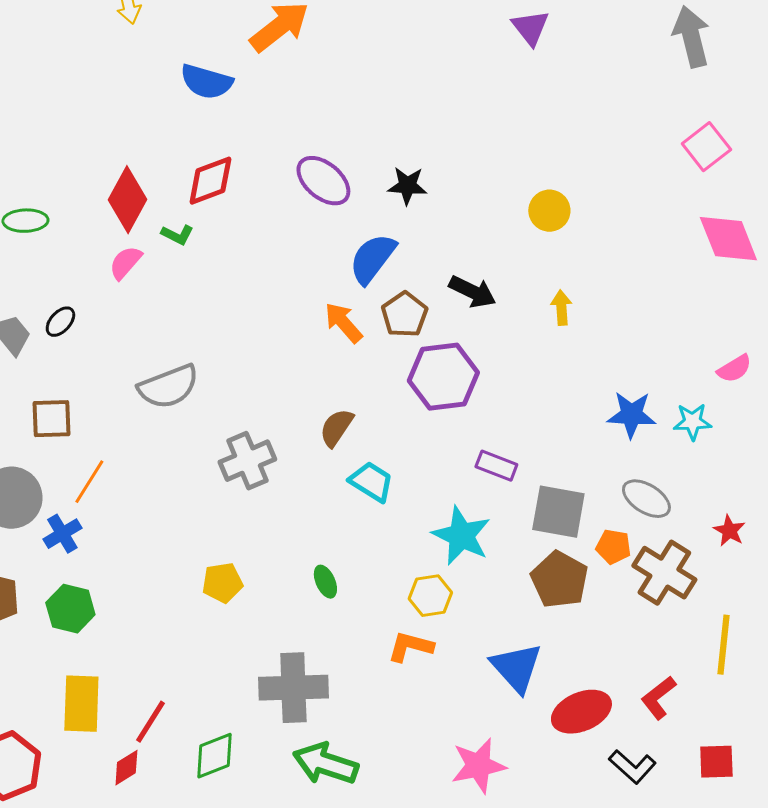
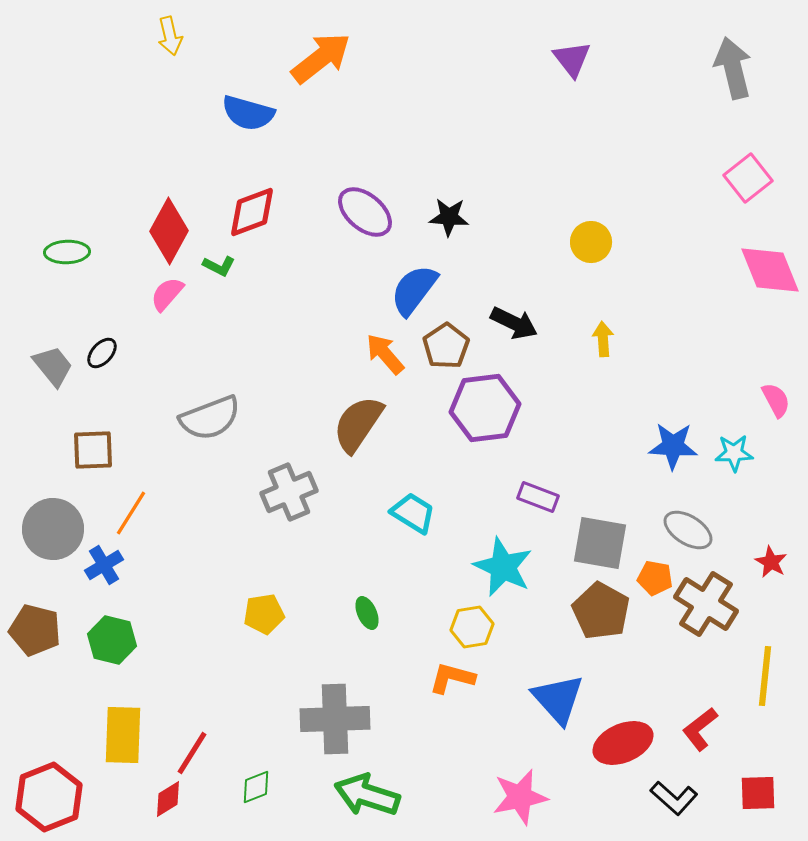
pink semicircle: (734, 369) -> (776, 400), turned -87
brown semicircle: (336, 428) -> (358, 424), moved, size x1.5
green diamond: (214, 756) -> (256, 787), size x0.7

